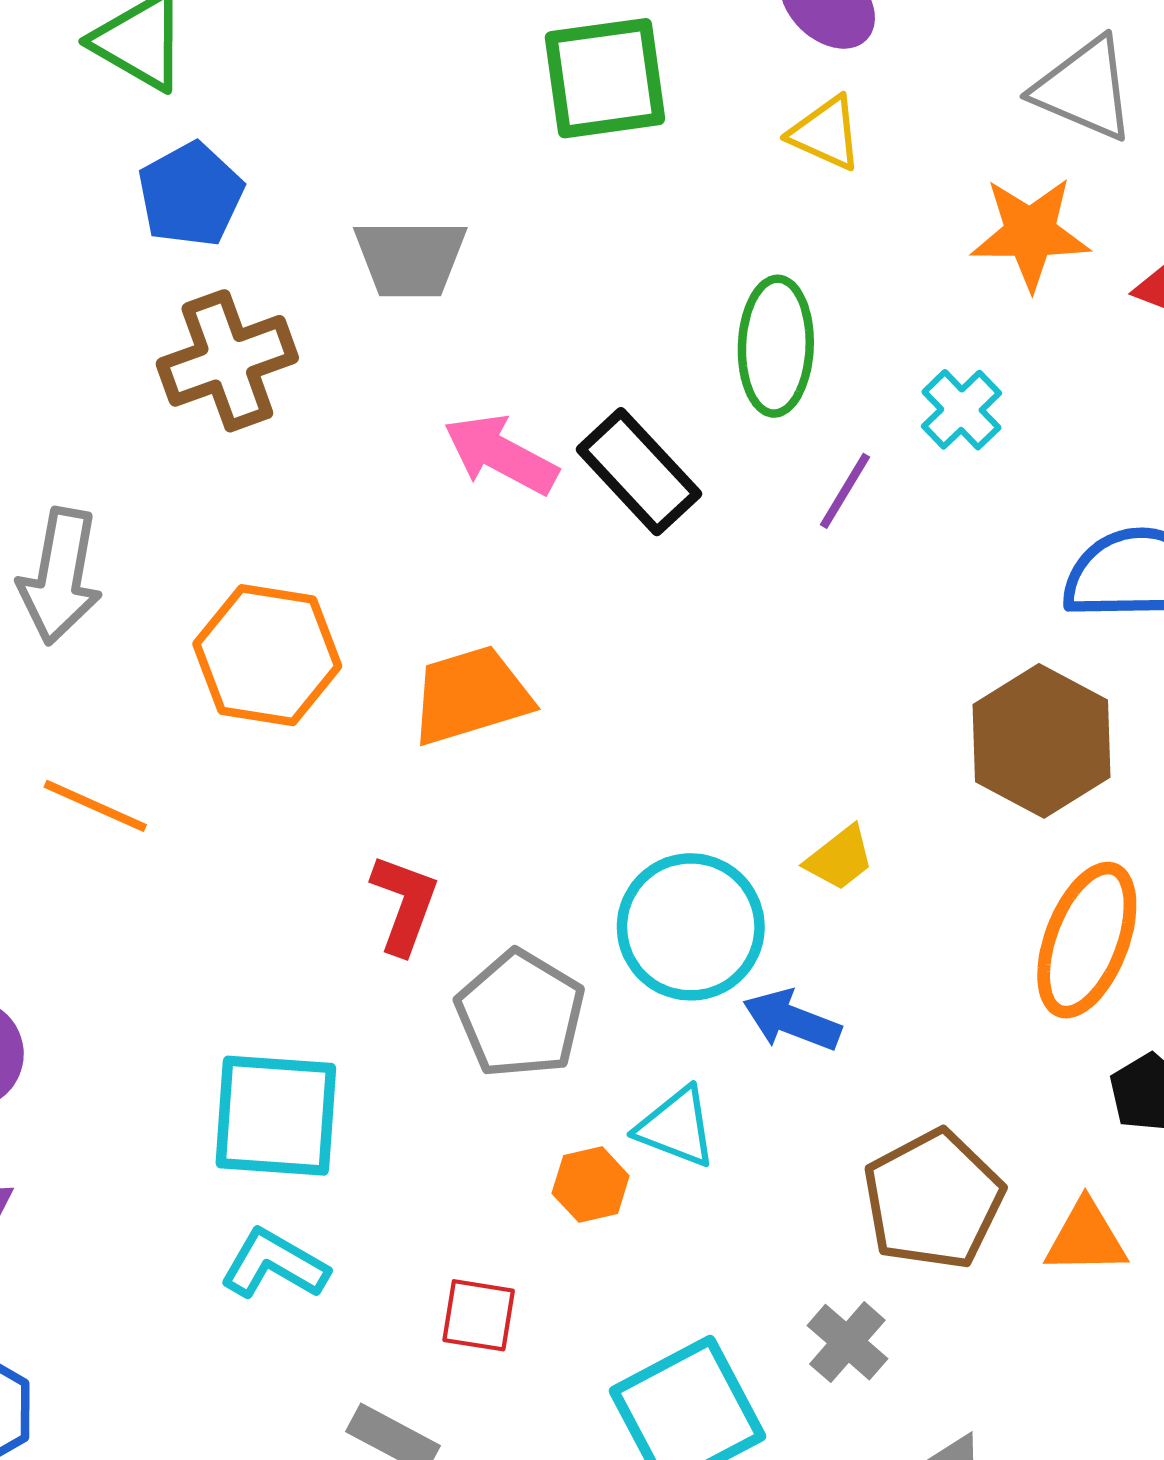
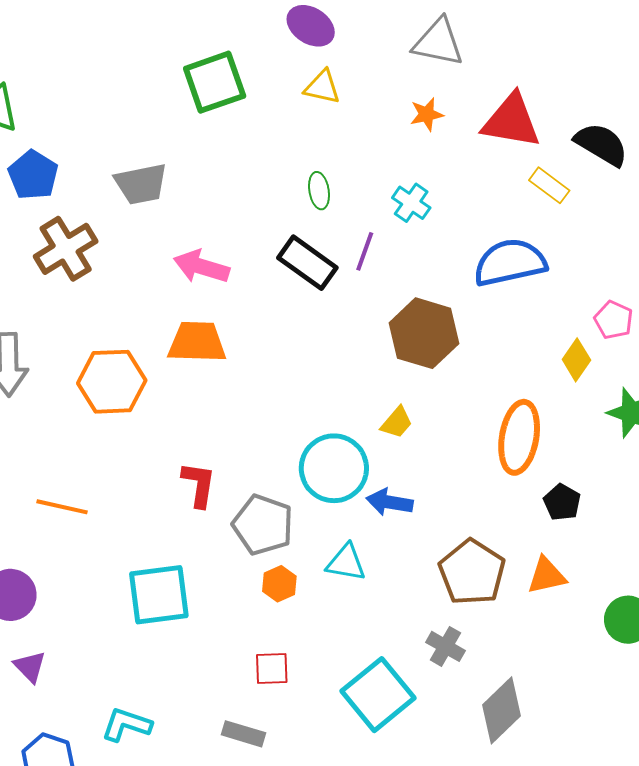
orange star: (1030, 233) -> (427, 114), size x0.6
green ellipse: (776, 346) -> (319, 191), size x0.6
black rectangle: (639, 472) -> (307, 263), moved
orange trapezoid: (471, 695) -> (197, 342), moved, turned 30
brown hexagon: (1041, 741) -> (424, 333), moved
orange line: (95, 806) -> (62, 507), moved
orange hexagon: (591, 1185) -> (279, 584), moved
cyan L-shape: (274, 1264) -> (127, 725), moved

